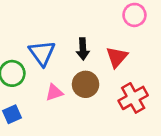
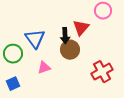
red triangle: (117, 57) -> (81, 28), moved
brown circle: (86, 84) -> (70, 50), moved

